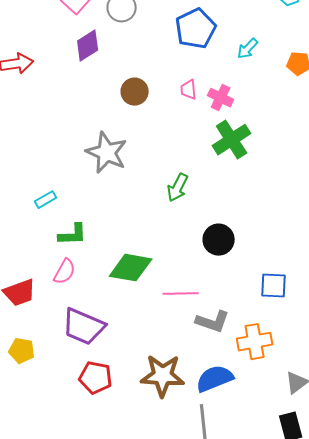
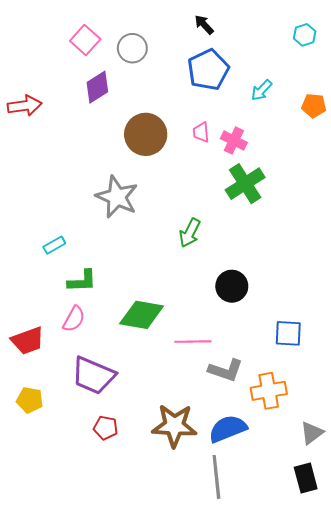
brown circle: (135, 92) -> (146, 134), size x1.5
red pentagon: (96, 378) -> (106, 428), size x0.7

